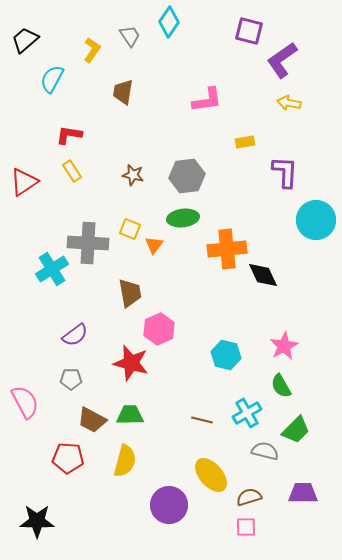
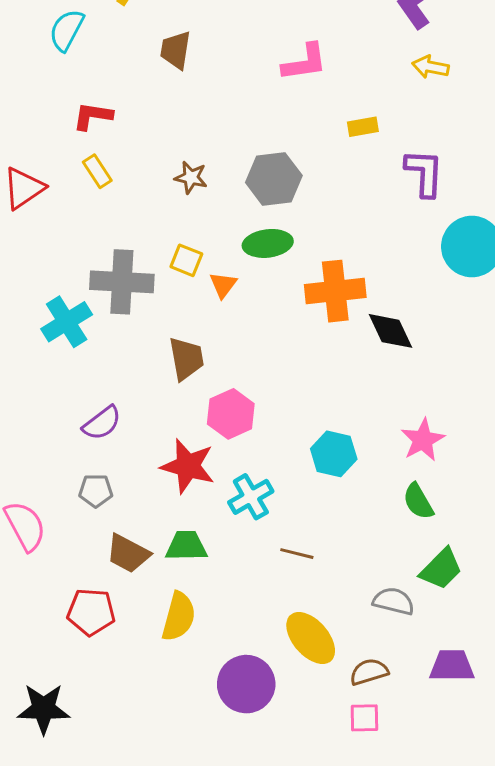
cyan cross: (247, 413) -> (251, 497), moved

